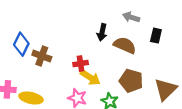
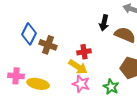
yellow arrow: (90, 78) -> (78, 67), moved

